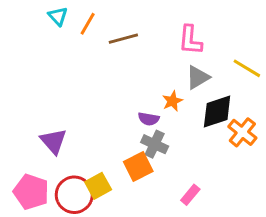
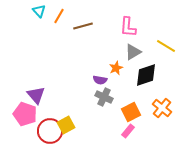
orange cross: (242, 132) -> (162, 108), moved
orange square: (138, 167) -> (131, 112), moved
pink pentagon: (31, 192) -> (25, 114), moved

